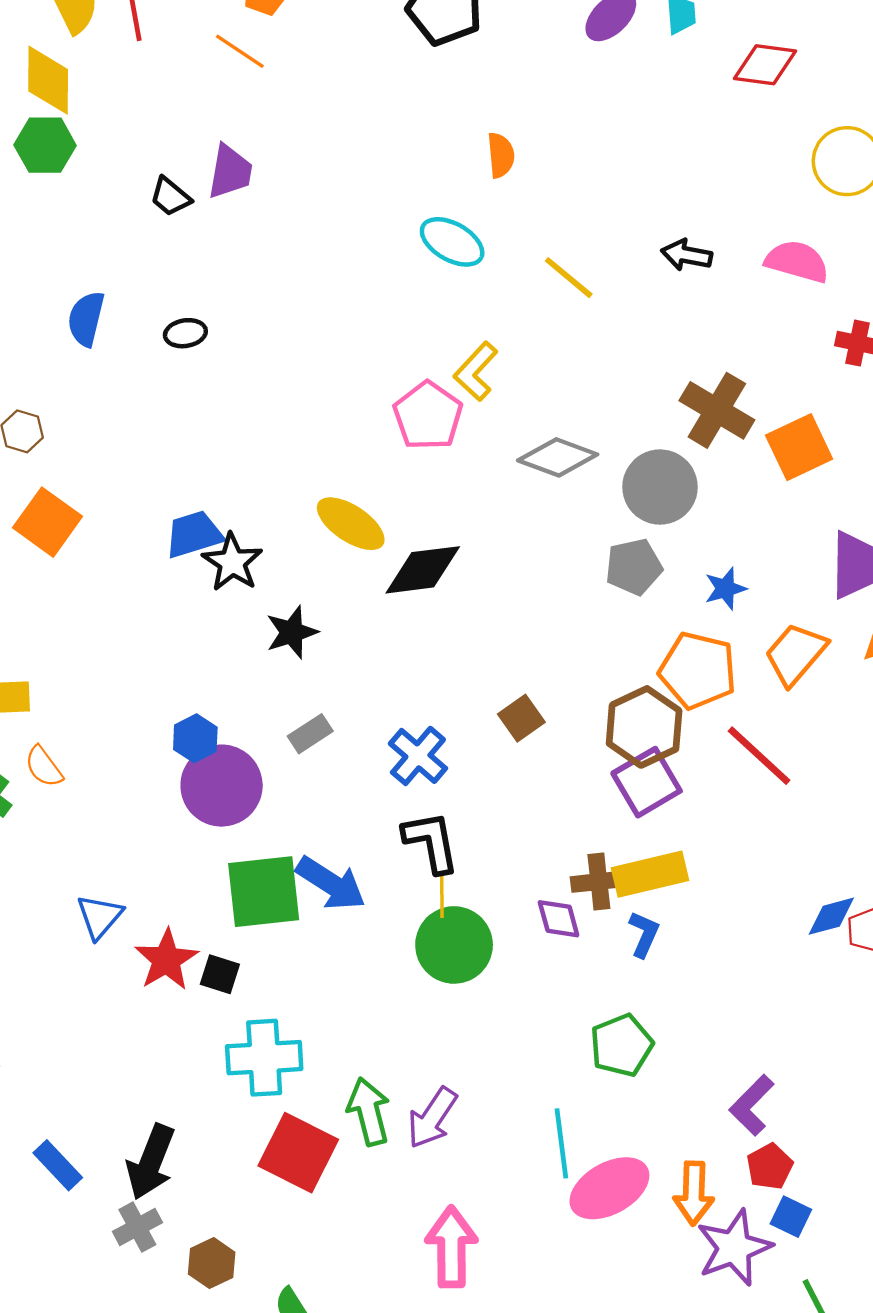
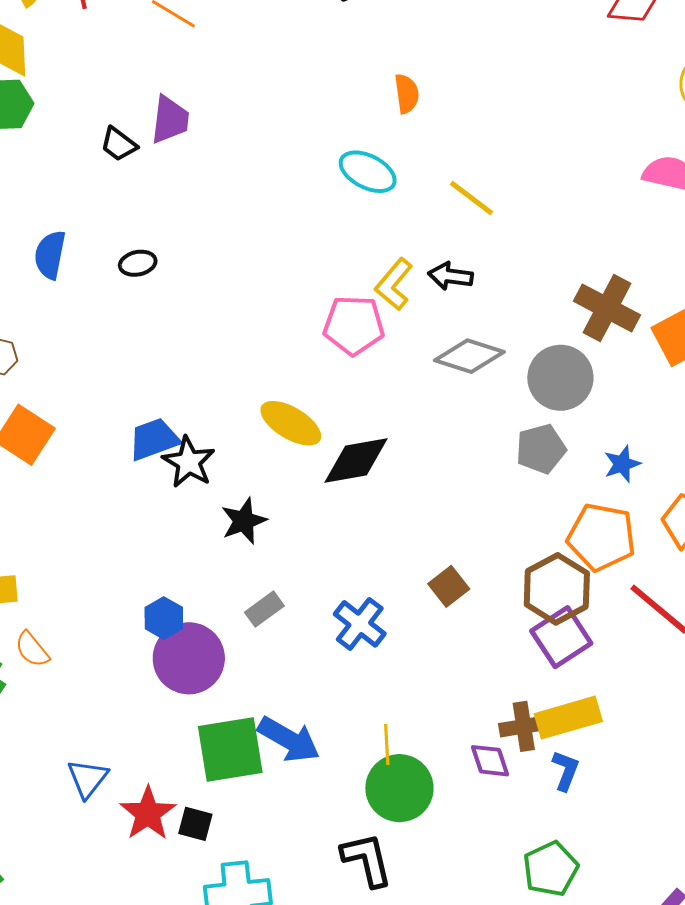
black arrow: (687, 255) -> (450, 276), moved
pink pentagon: (428, 416) -> (354, 325), turned -30
black L-shape: (431, 842) -> (367, 860), moved

